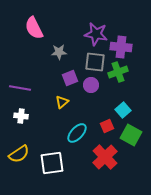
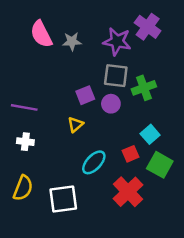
purple cross: (121, 47) -> (148, 27), moved, turned 30
gray star: (59, 52) -> (72, 41), moved
yellow semicircle: (19, 154) -> (23, 188), turned -35

